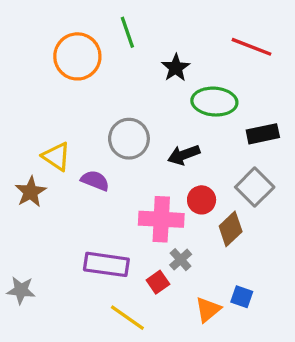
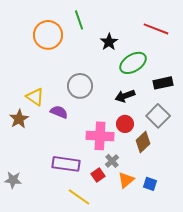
green ellipse: (214, 102) -> (133, 63), turned -36
black arrow: (184, 155) -> (125, 96), moved
orange triangle: (208, 310) -> (126, 180), moved

